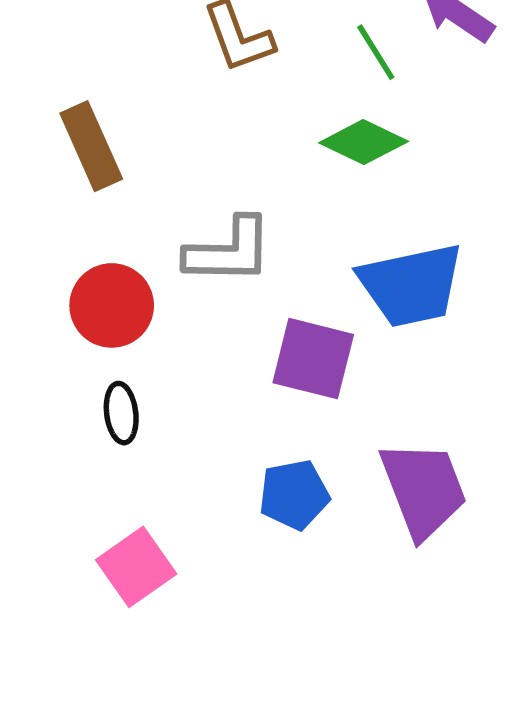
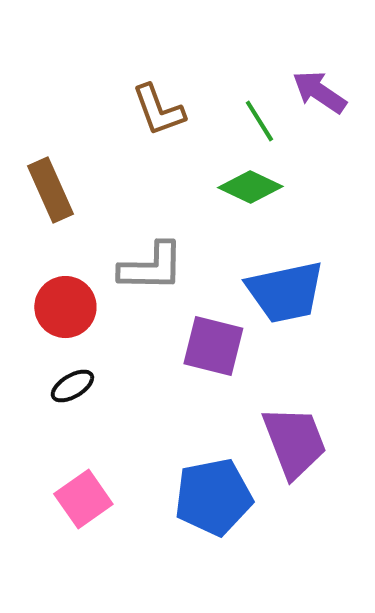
black ellipse: (121, 413) -> (72, 386), turned 66
blue pentagon: (294, 495) -> (213, 497), moved, size x1.5

